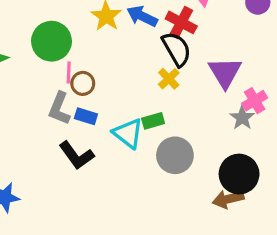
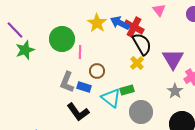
red cross: (181, 22) -> (134, 27), moved
pink line: (69, 72) -> (80, 52), moved
brown circle: (83, 83) -> (97, 71), moved
gray star: (242, 118) -> (175, 91), moved

